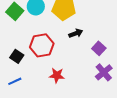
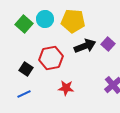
black arrow: (76, 33) -> (85, 46), size x1.5
purple square: (99, 48) -> (108, 44), moved

